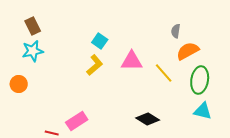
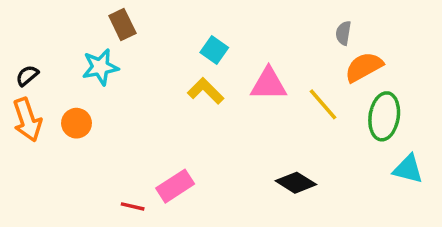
brown rectangle: (33, 26) -> (122, 25), moved
yellow L-shape: (95, 65) -> (206, 91), turned -95
cyan triangle: (203, 111) -> (408, 169), moved

